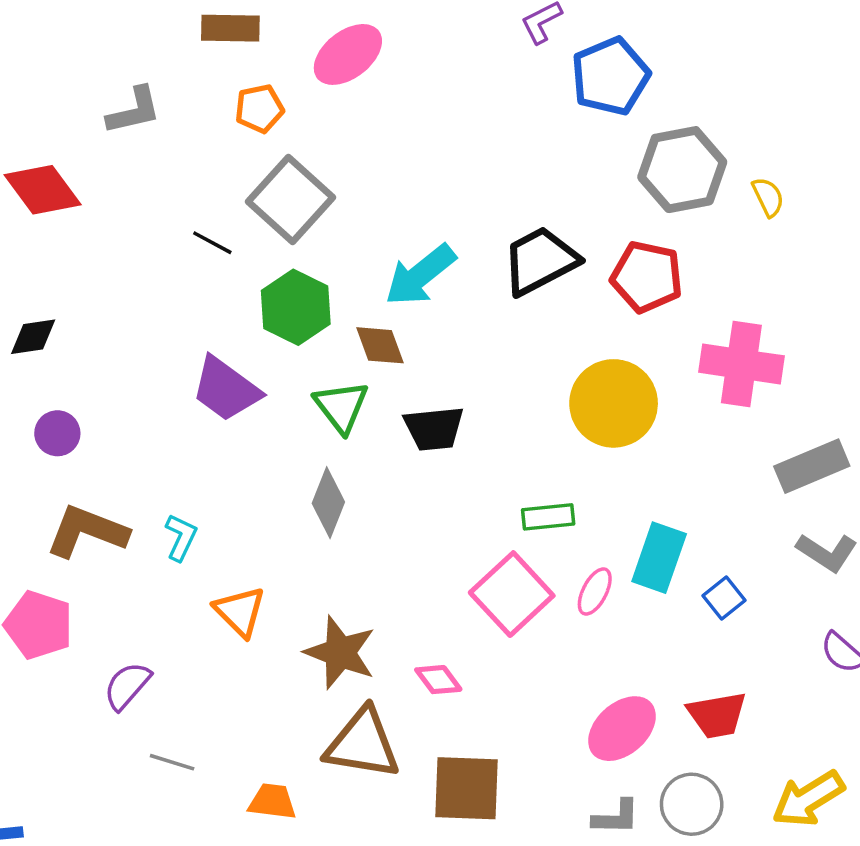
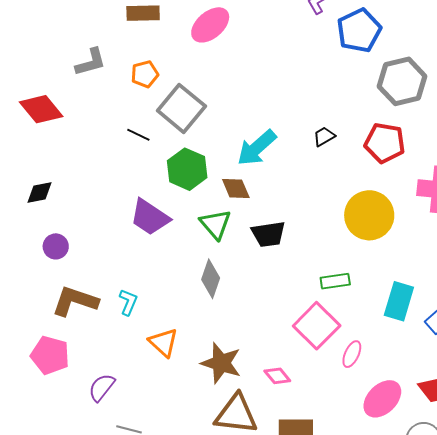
orange pentagon: (259, 109) -> (145, 74), moved
black trapezoid: (540, 261) -> (324, 137), size x0.5
pink ellipse: (595, 591) -> (352, 354), moved

